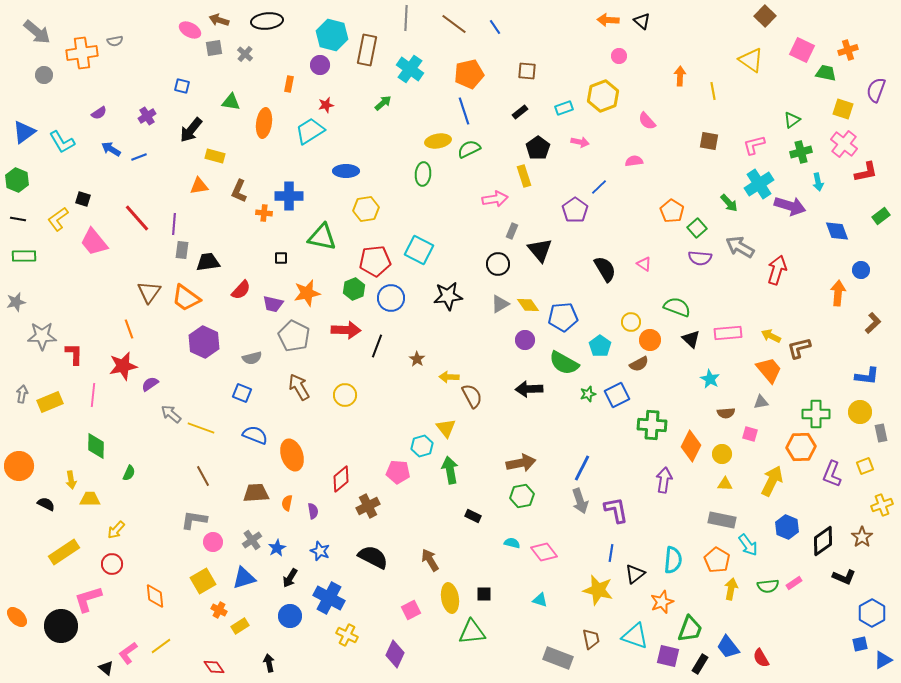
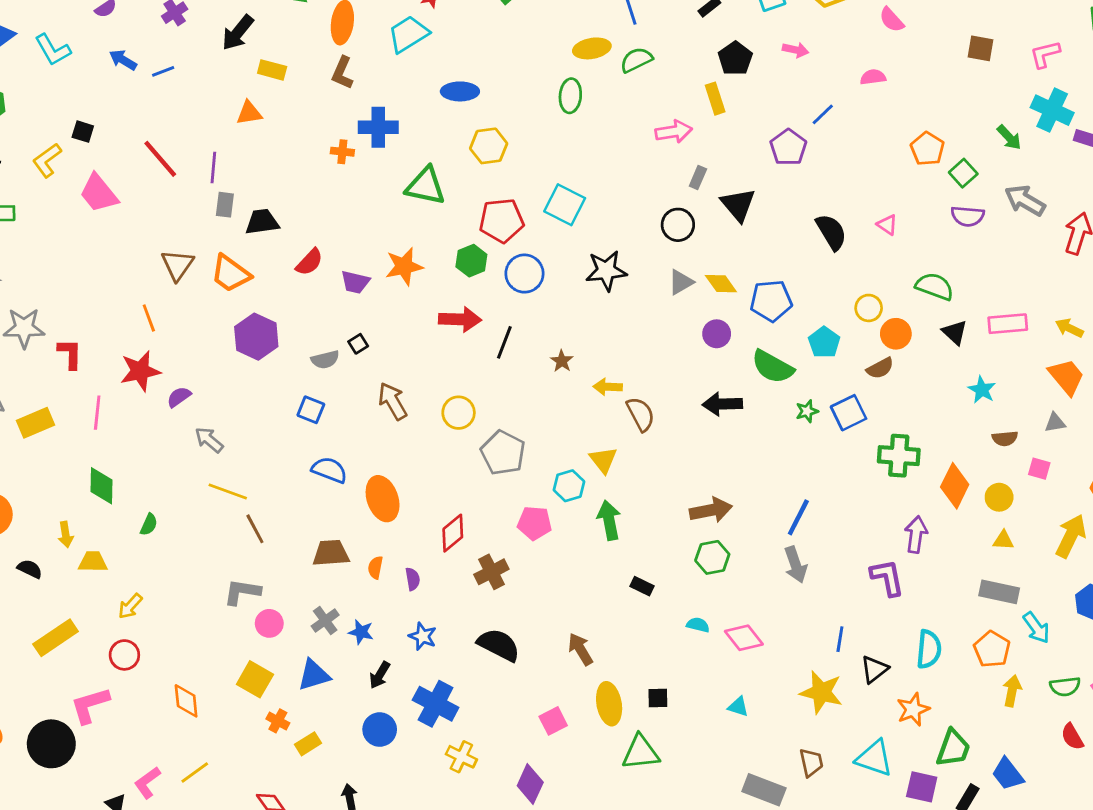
cyan cross: (759, 184) -> (1052, 110), turned -32
brown L-shape: (239, 191) -> (342, 73), moved
black square: (281, 258) -> (358, 344), moved, turned -32
gray pentagon: (294, 336) -> (503, 453), moved
yellow line: (201, 428) -> (228, 491), moved
purple L-shape: (616, 510) -> (887, 578), moved
blue star: (277, 548) -> (361, 632), turned -30
yellow square: (203, 581) -> (255, 679), turned -30
red semicircle: (761, 658) -> (1072, 737), moved

